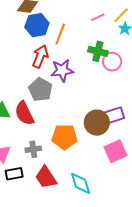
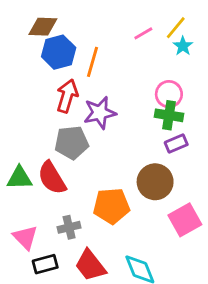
green cross: (98, 51) -> (169, 115), moved
gray pentagon: (40, 90) -> (72, 142), turned -30
purple rectangle: (112, 116) -> (176, 144), moved, size x0.7

